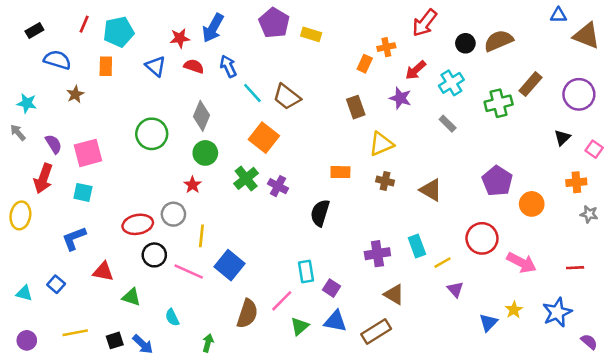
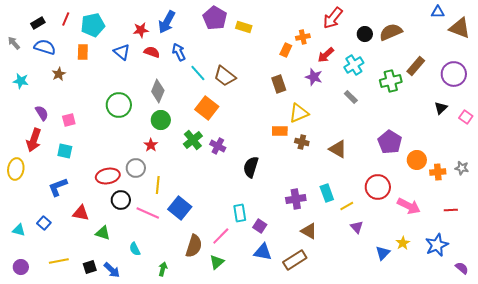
black rectangle: (34, 31) -> (38, 23), moved
gray arrow: (18, 133) -> (14, 43), moved
pink square: (88, 153) -> (69, 120), size x0.6
orange rectangle: (340, 172) -> (280, 131), moved
orange cross: (576, 182) -> (438, 172), moved
green triangle: (300, 326) -> (217, 262), moved

